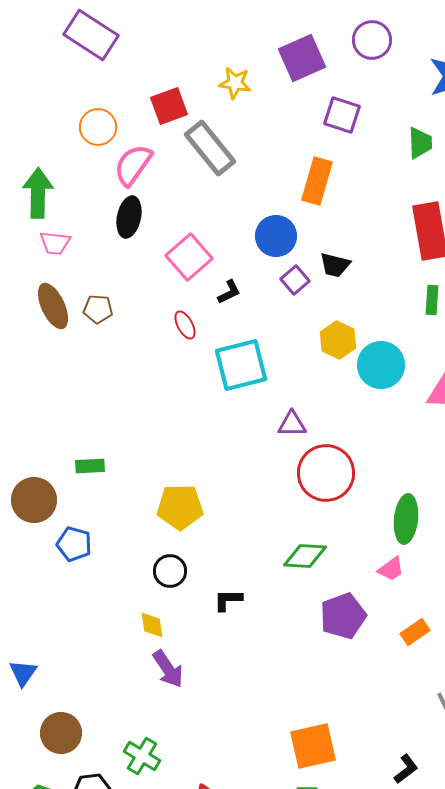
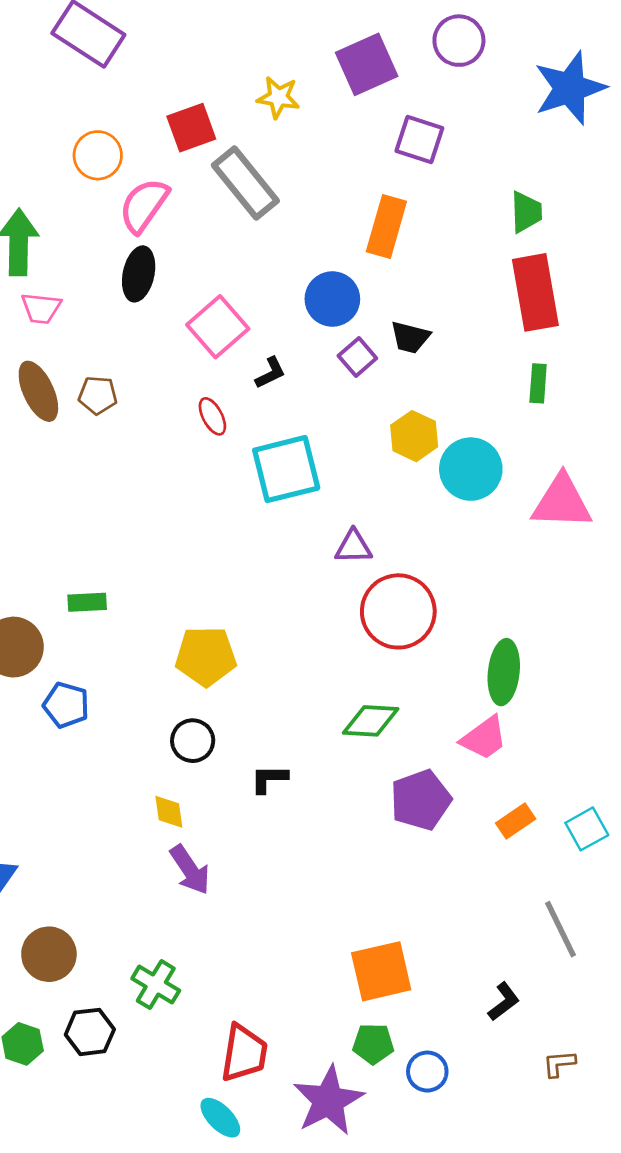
green trapezoid: (420, 143) -> (526, 212), moved
pink trapezoid: (391, 569) -> (484, 738), size x1.4

